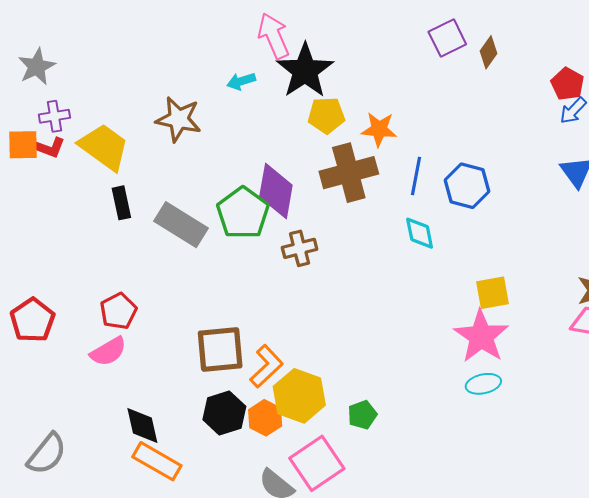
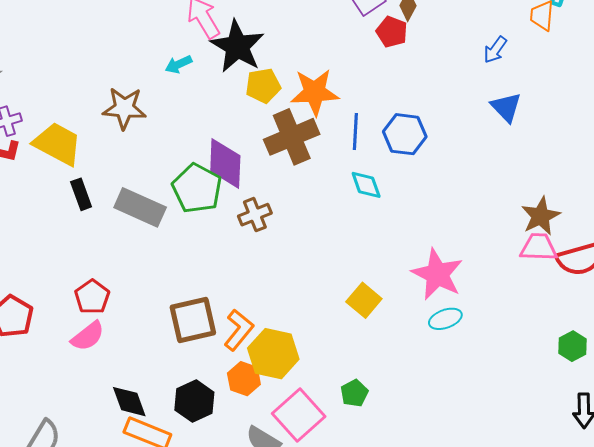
red pentagon: (568, 84) -> (392, 32), moved
orange star: (379, 129) -> (315, 92), size x1.4
yellow square: (493, 293) -> (364, 300), moved, turned -32
black hexagon: (224, 413) -> (194, 401), moved
green pentagon: (362, 415) -> (354, 393), moved

